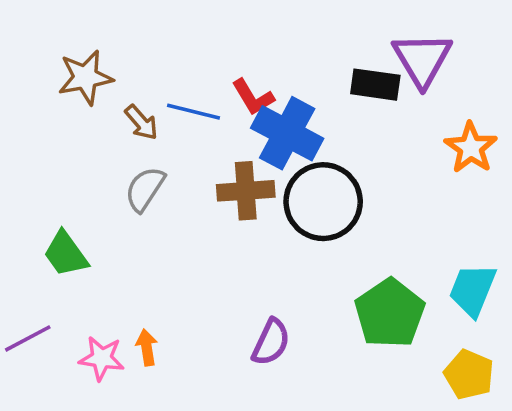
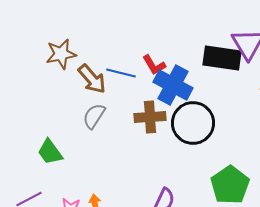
black rectangle: (375, 85) -> (222, 58), size x1.4
brown arrow: (141, 122) -> (92, 79), size x1.5

